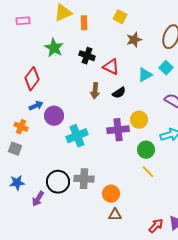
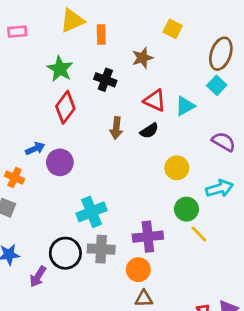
yellow square: (120, 17) -> (173, 29), moved
brown star: (134, 40) -> (142, 58), moved
red triangle: (111, 67) -> (155, 100), moved
cyan square: (166, 68) -> (217, 85), moved
red diamond: (32, 79) -> (65, 107), moved
purple cross: (118, 130) -> (148, 237), moved
cyan cross: (77, 136) -> (92, 212), moved
yellow line: (148, 172) -> (199, 234), moved

